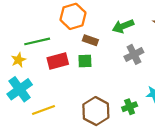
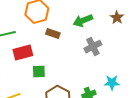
green square: (85, 61) -> (39, 72), moved

